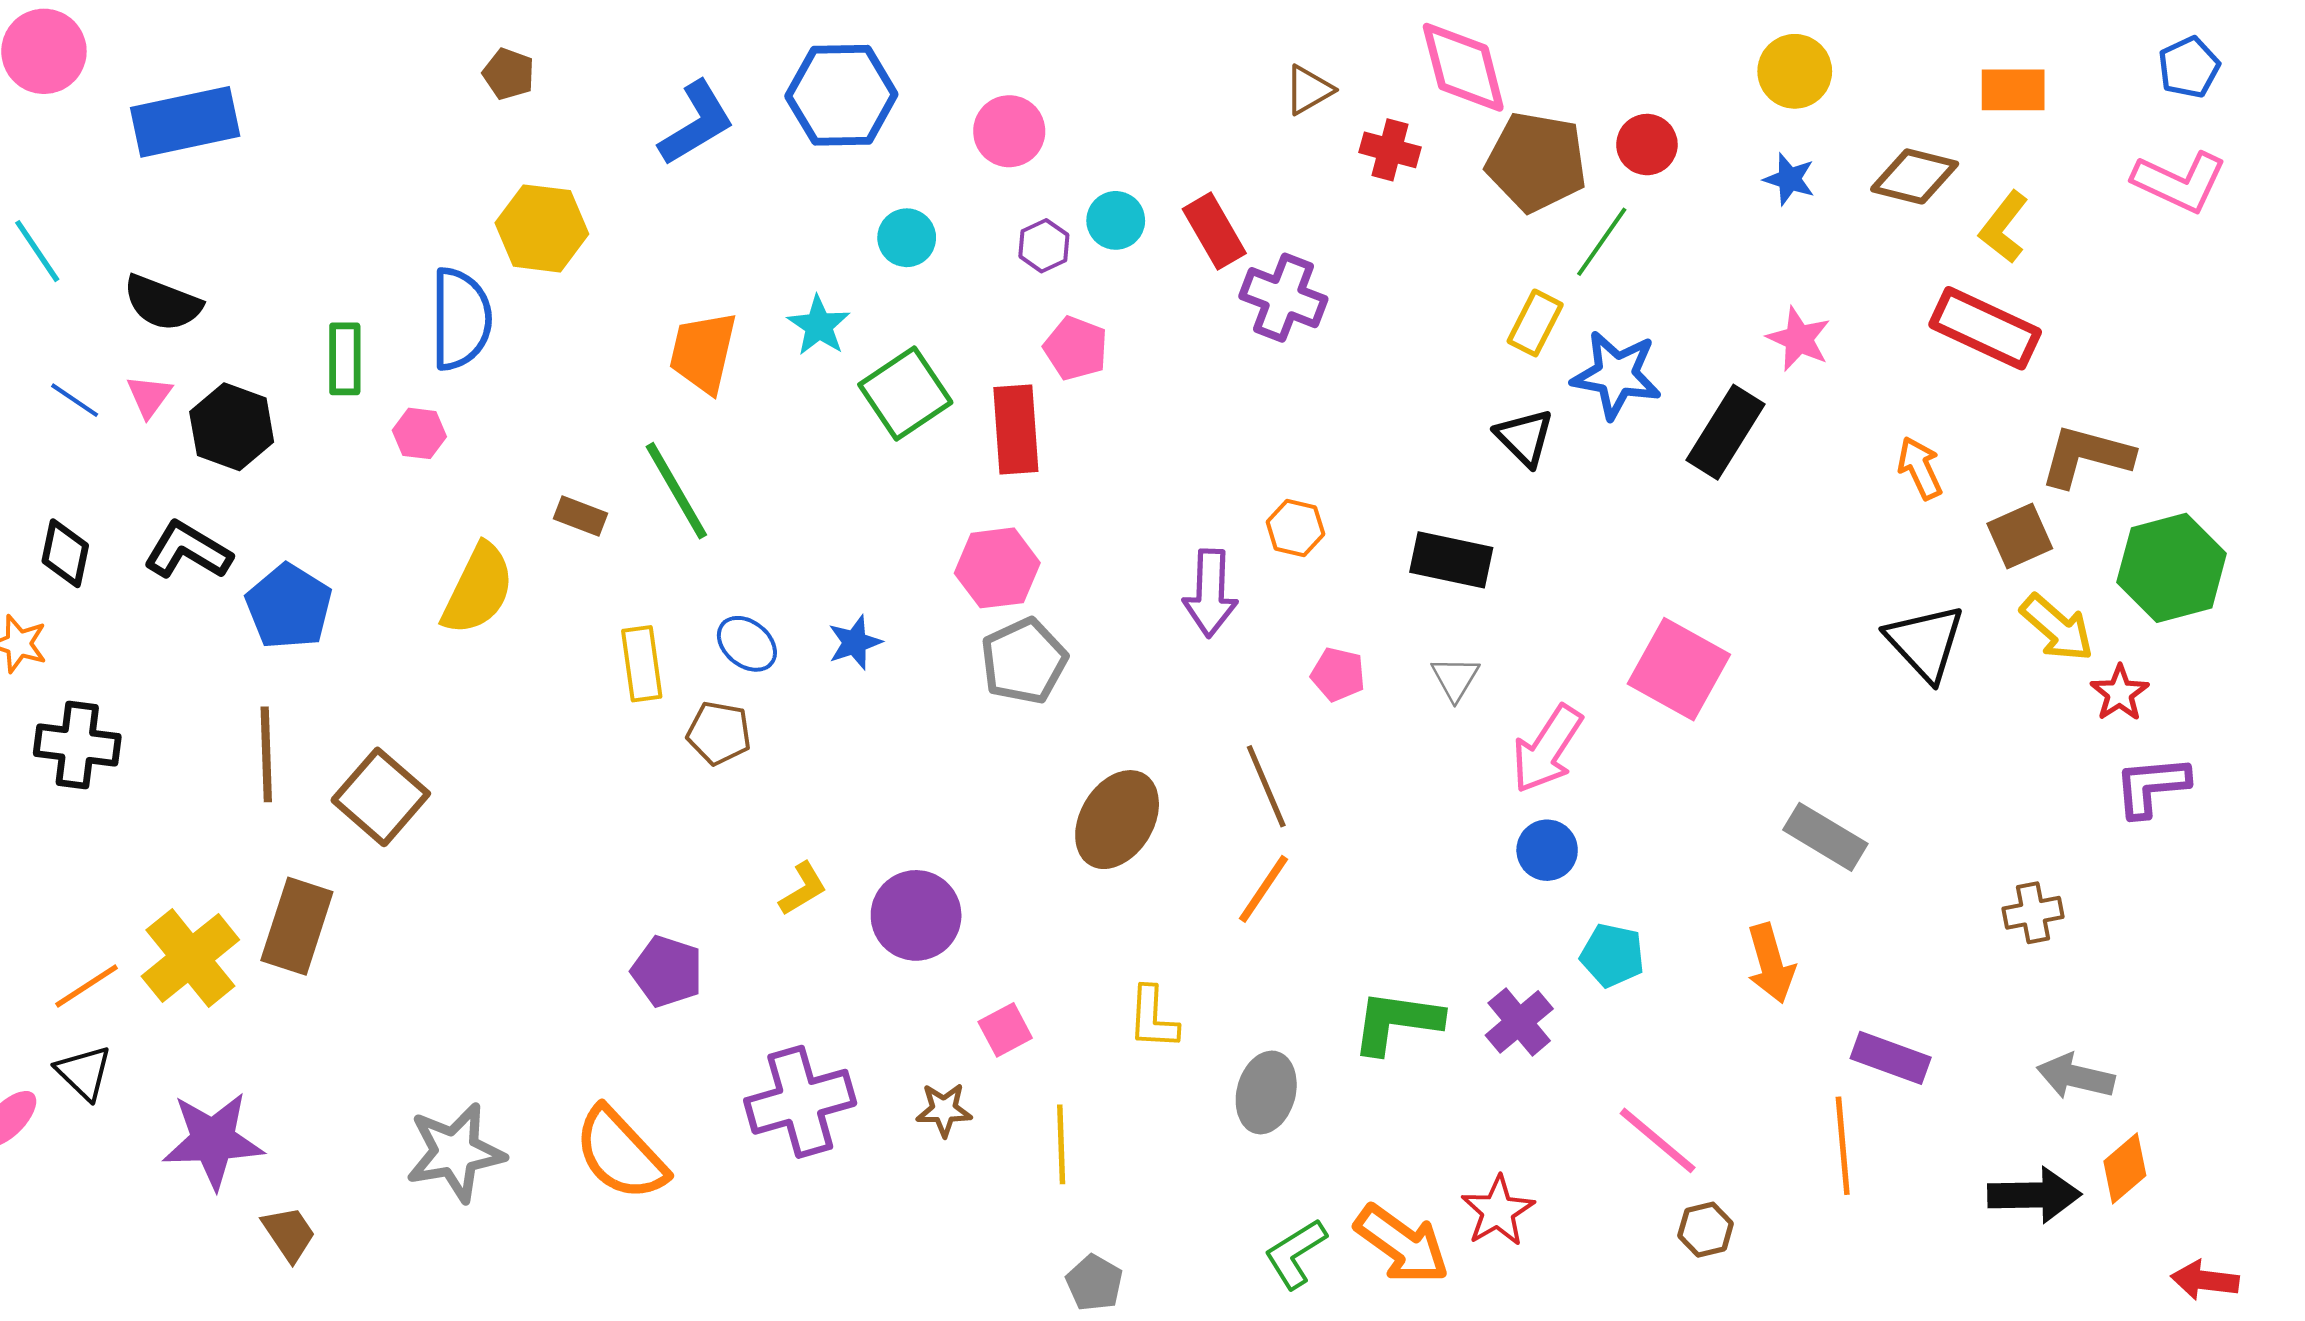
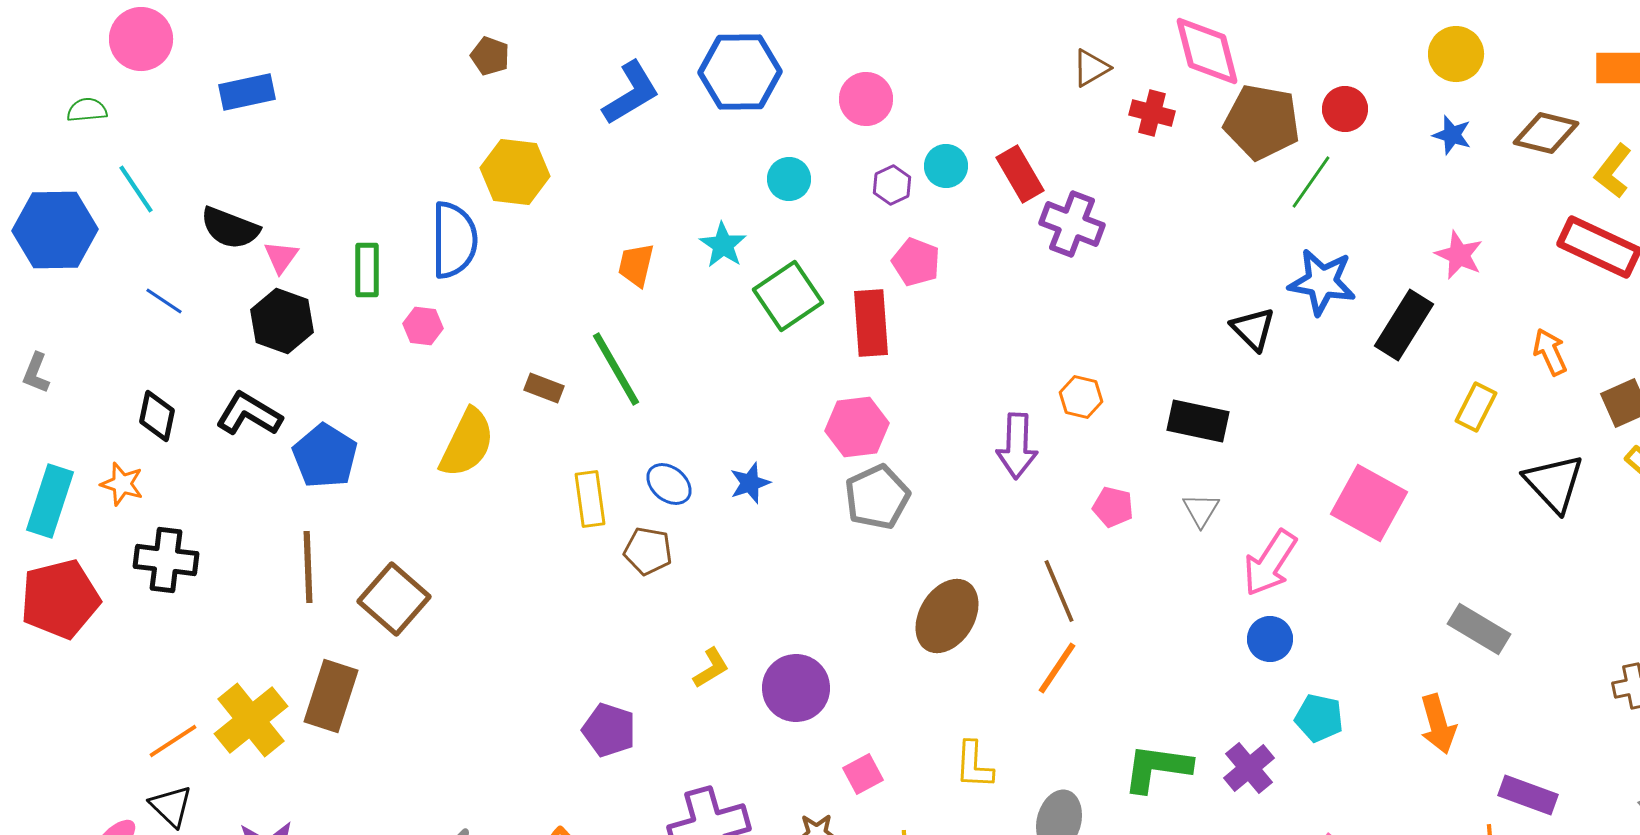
blue rectangle: (185, 122) -> (247, 92), size x0.7
yellow rectangle: (1535, 323) -> (1476, 407), moved
orange trapezoid: (703, 352) -> (636, 265), size x0.7
pink triangle: (149, 396) -> (281, 257), moved

